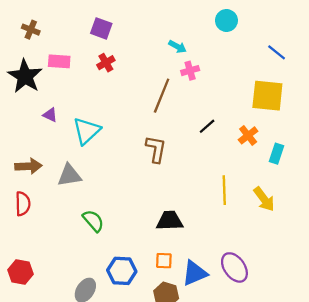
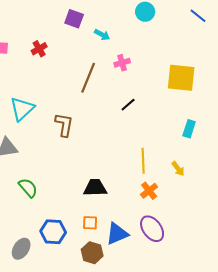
purple square: (101, 28) -> (74, 19), moved
blue line: (277, 52) -> (198, 16), moved
pink cross: (190, 71) -> (122, 63), moved
orange cross: (248, 135) -> (149, 191), moved
brown L-shape: (156, 149) -> (64, 125), moved
yellow arrow: (264, 199) -> (178, 169), size x0.7

